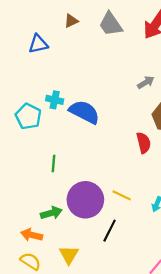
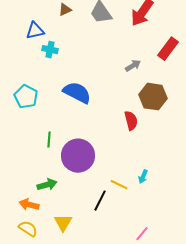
cyan cross: (55, 100) -> (50, 50), moved
yellow line: (122, 195) -> (119, 185), moved
purple circle: (85, 200) -> (78, 156), moved

